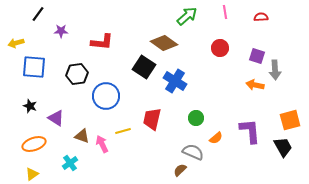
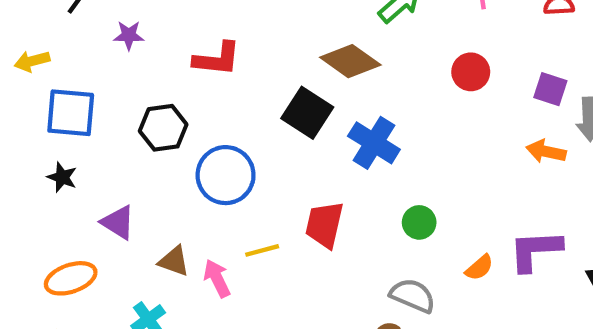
black star: (30, 106) -> (62, 177), moved
purple L-shape: (250, 131) -> (535, 250), turned -88
orange semicircle: (216, 138) -> (479, 268), moved

